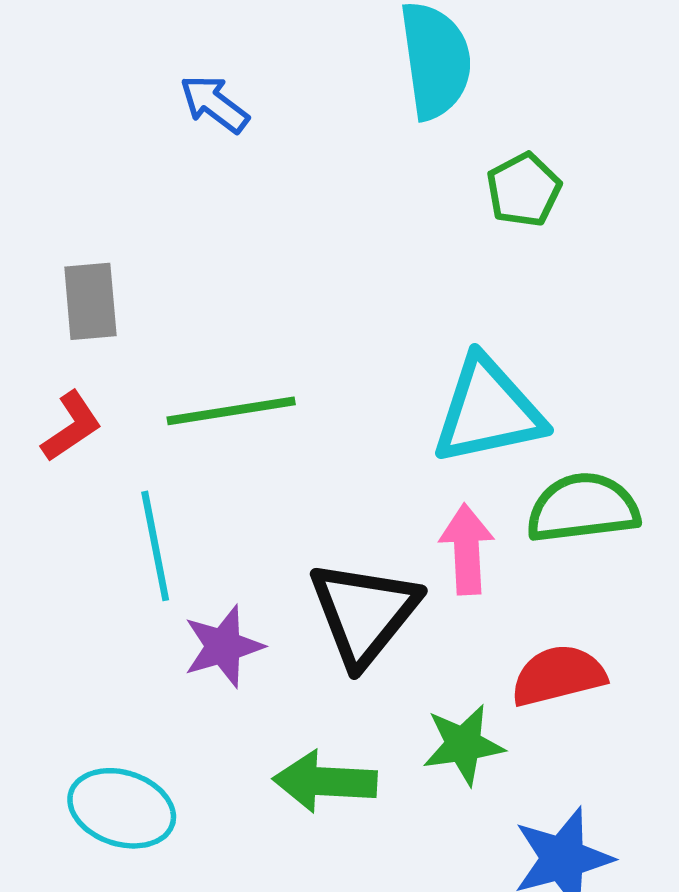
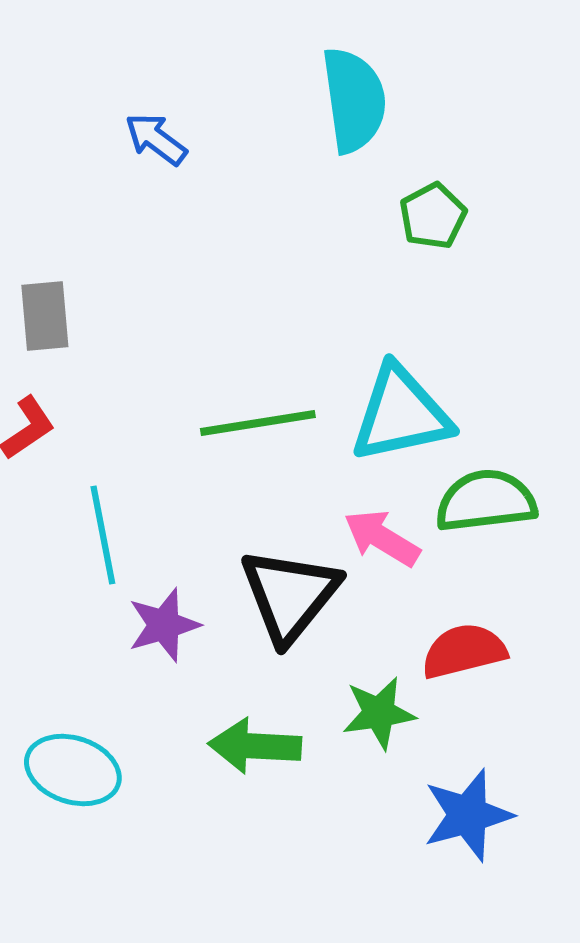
green line: (231, 411) -> (258, 423), moved
pink arrow: (467, 549) -> (382, 538), turned -56

